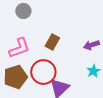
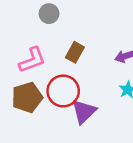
gray circle: (23, 11) -> (49, 14), moved

